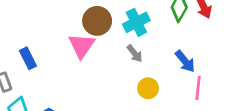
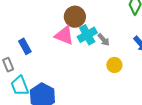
cyan cross: (136, 22) -> (87, 35), moved
pink triangle: (82, 46) -> (64, 36), turned -40

